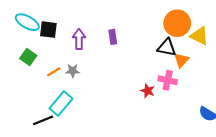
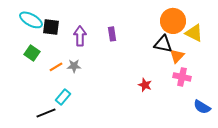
pink cross: (168, 80) -> (182, 77), moved
cyan rectangle: (61, 103) -> (63, 97), size x0.7

